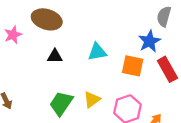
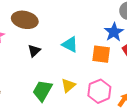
cyan triangle: (97, 52) -> (70, 44), turned 42
black triangle: (55, 56) -> (34, 51), turned -40

